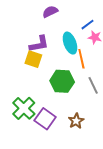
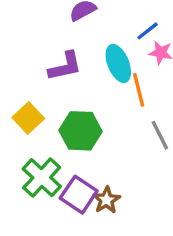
yellow square: (33, 59) -> (28, 118), moved, turned 30
green hexagon: (62, 81) -> (81, 131), moved
brown star: (76, 121) -> (107, 200), moved

